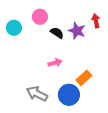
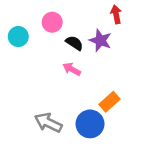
red arrow: (96, 21) -> (116, 14), moved
pink arrow: (55, 63) -> (72, 69), moved, turned -136

